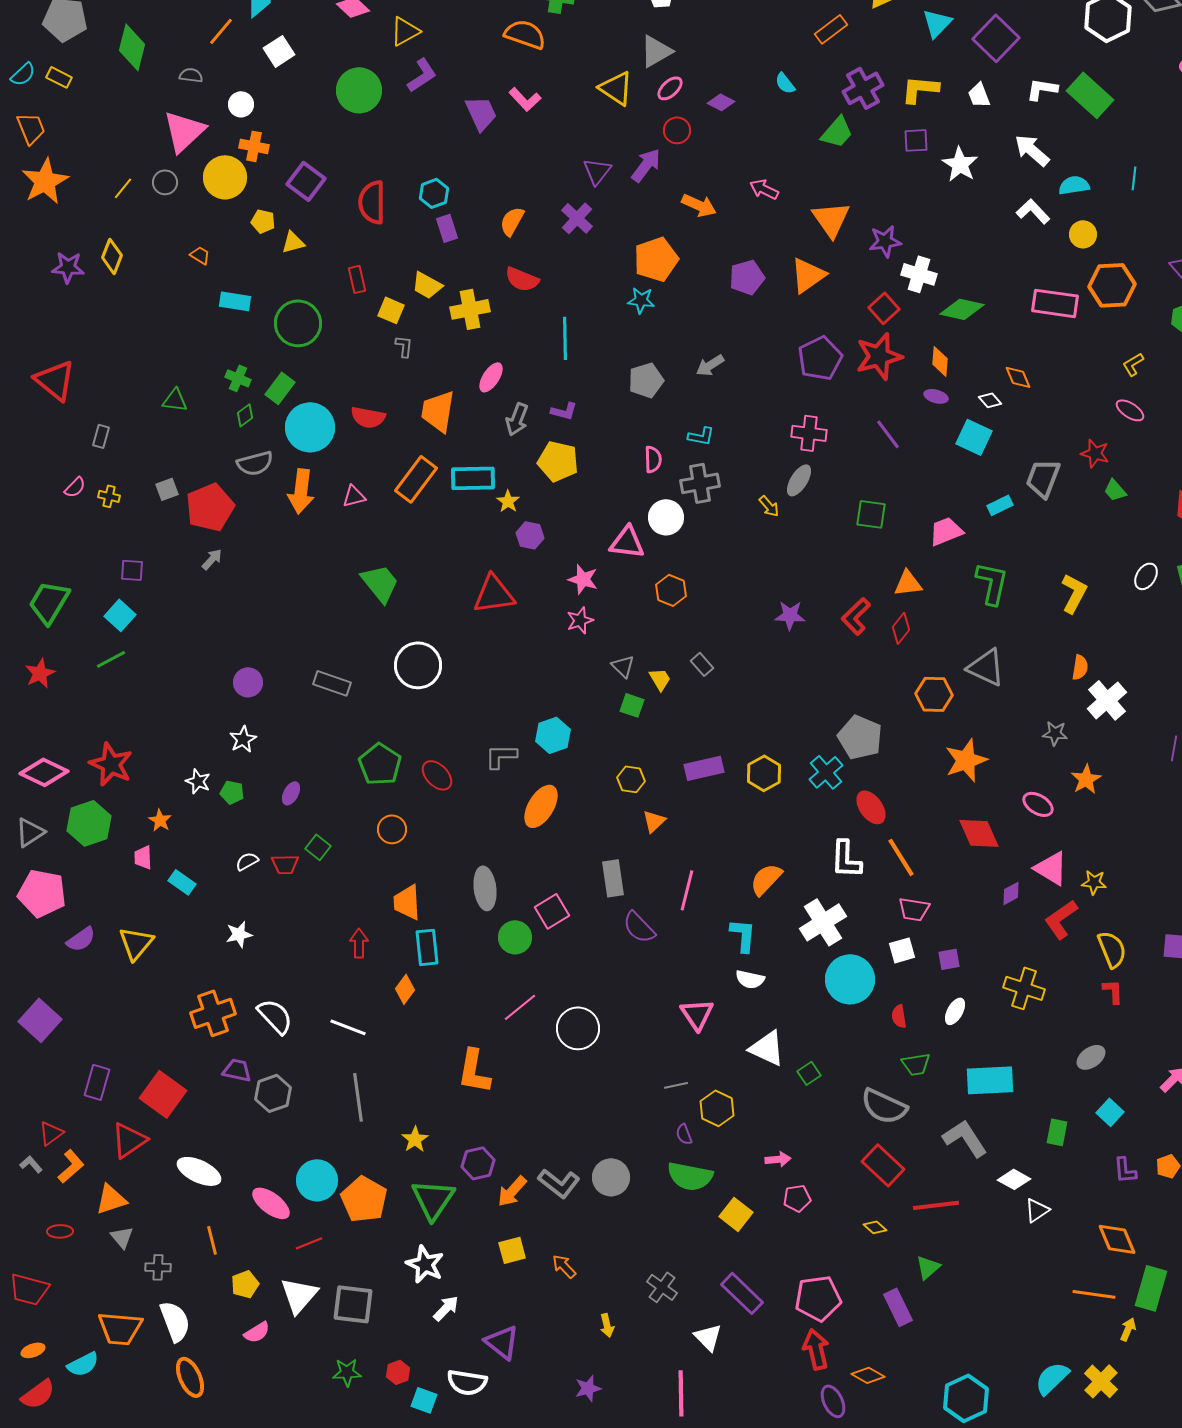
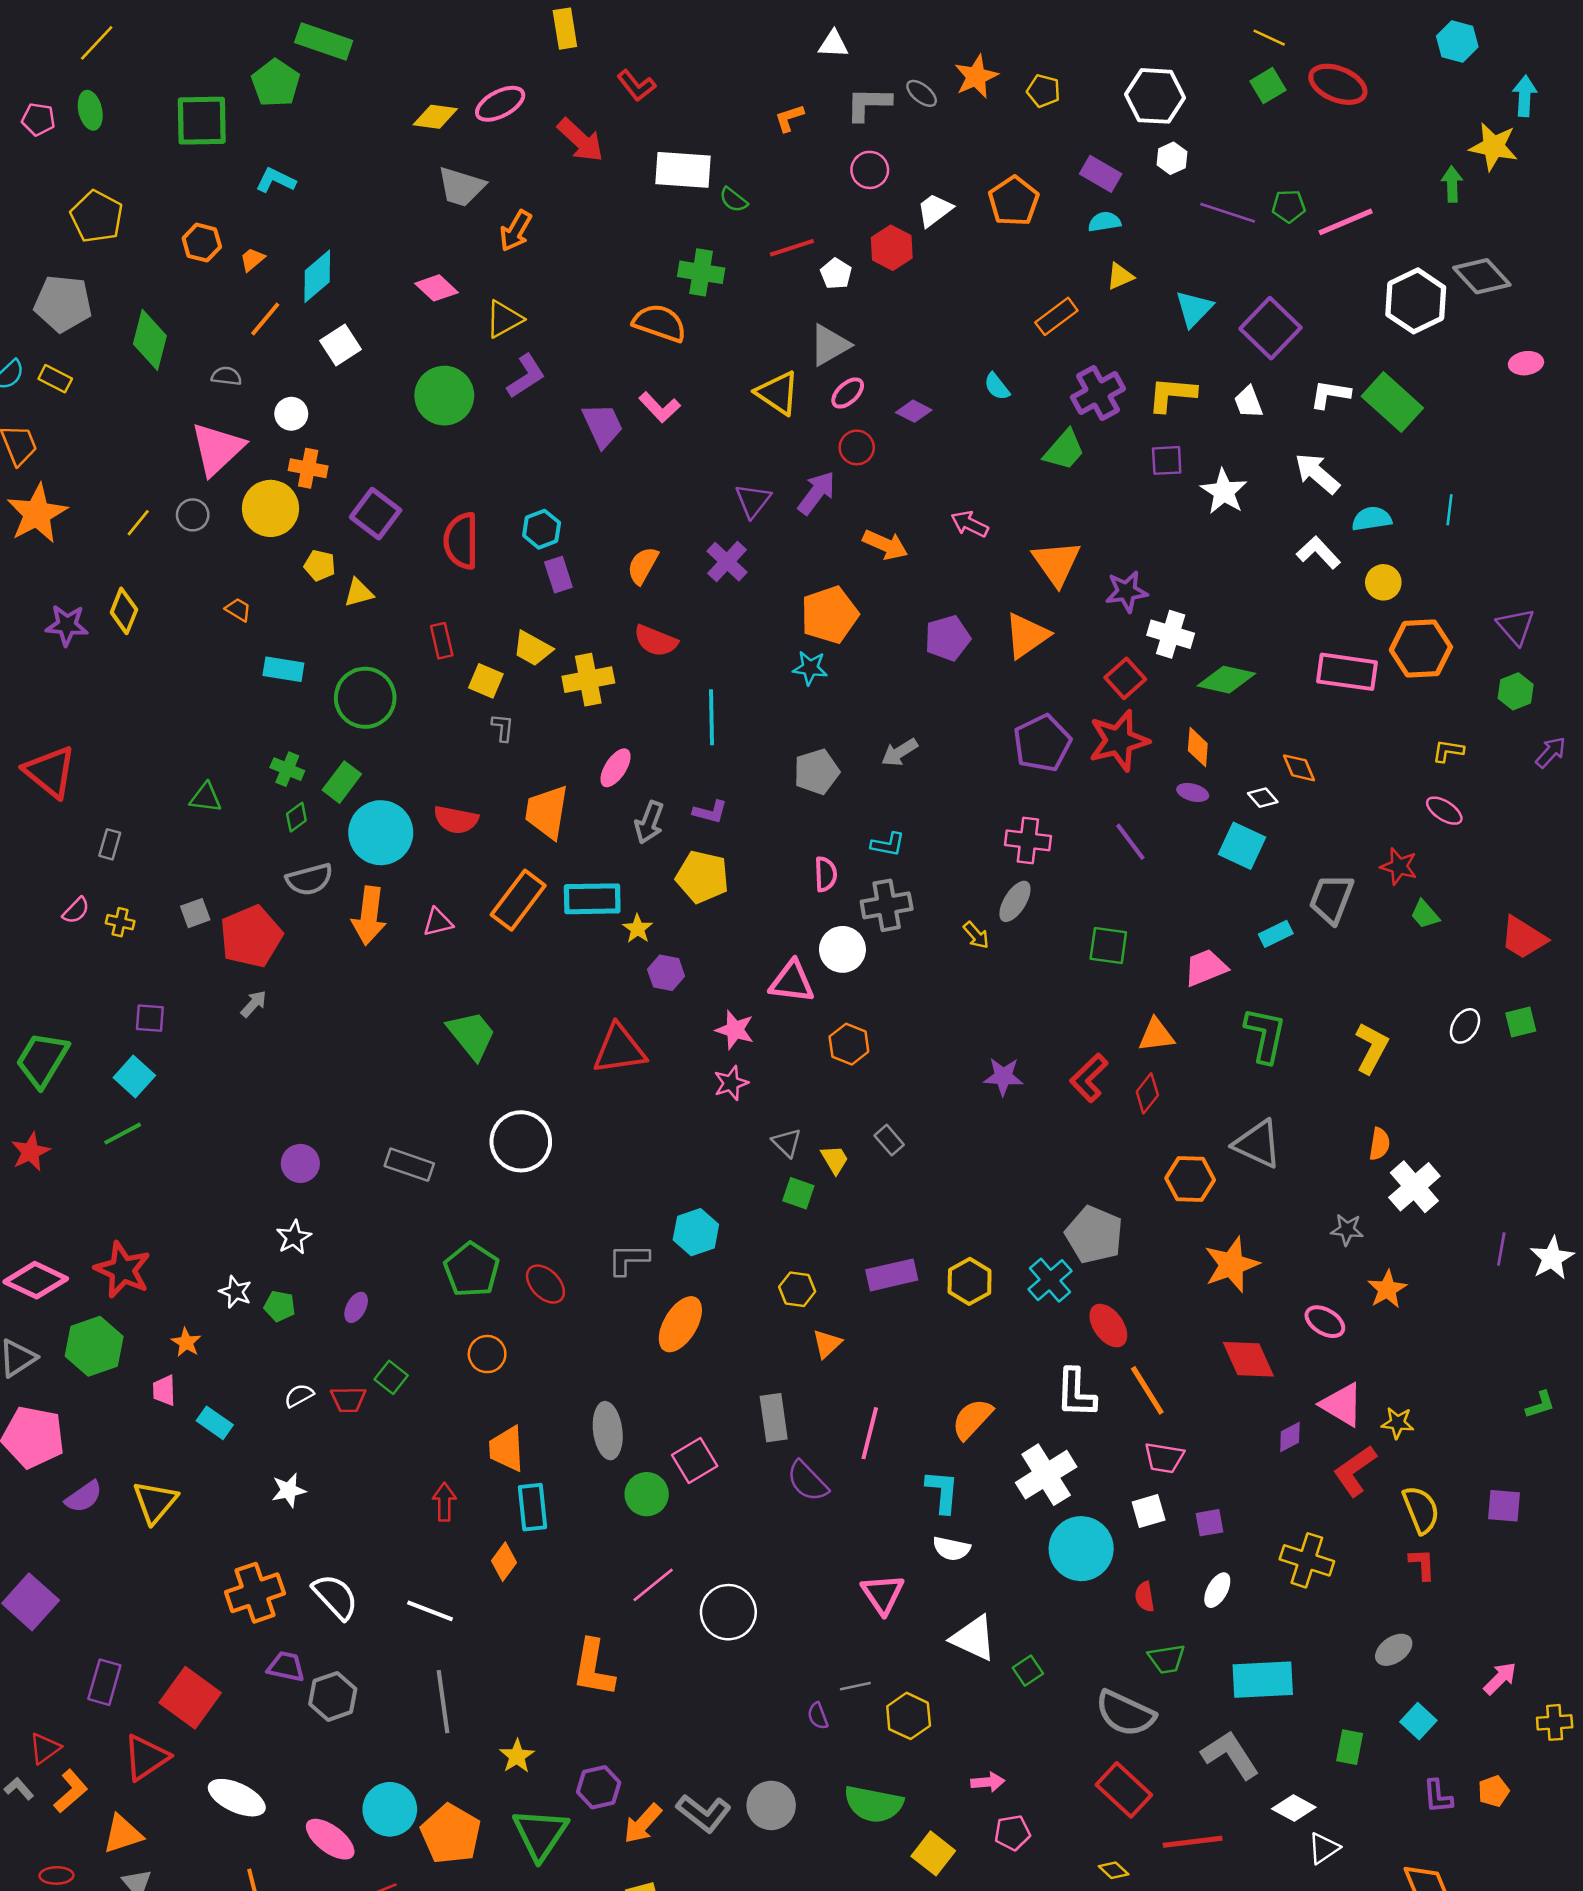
yellow L-shape: (1133, 364) -> (1448, 751), turned 40
purple semicircle: (684, 1134) -> (818, 1716), moved

